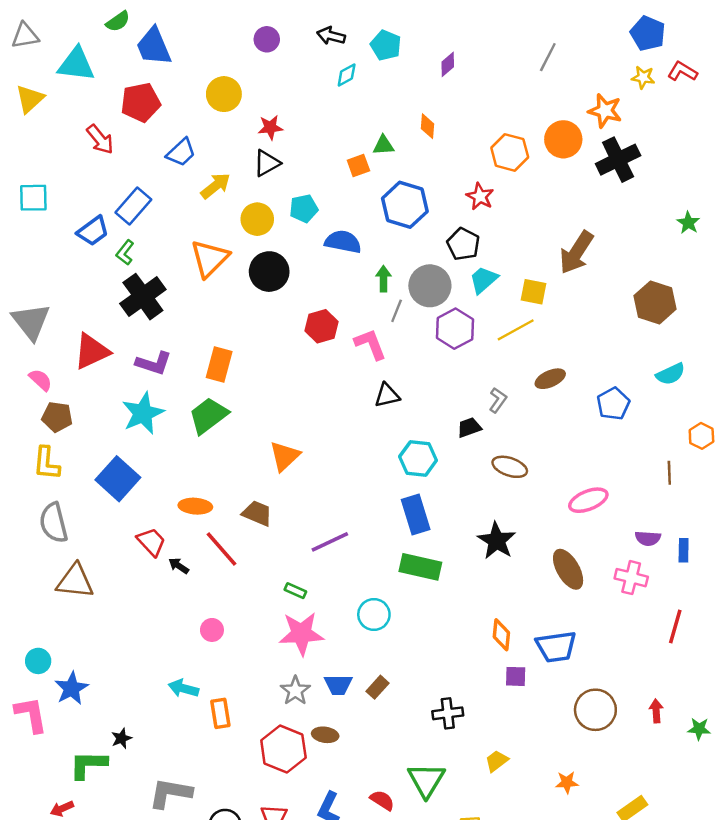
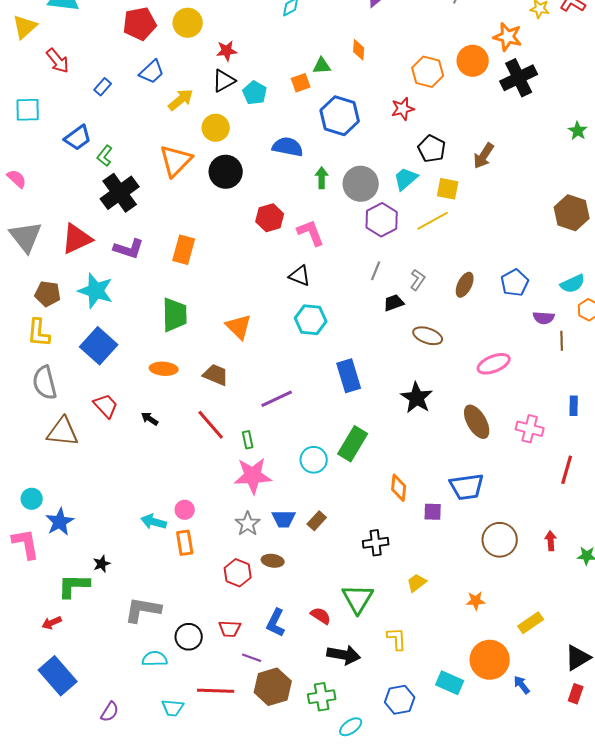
red pentagon: (141, 102) -> (140, 24), moved
red arrow: (100, 139) -> (58, 61), moved
red star: (480, 196) -> (403, 109), turned 30
blue rectangle: (133, 206) -> (103, 87), moved, size x0.6
cyan pentagon: (304, 208) -> (255, 93), moved, turned -30
black pentagon: (463, 244) -> (432, 149), moved
brown arrow: (576, 252) -> (484, 156), size x0.7
brown hexagon: (655, 302) -> (572, 213), moved
gray line: (397, 311) -> (376, 271), moved
gray triangle: (31, 322) -> (26, 237), moved
cyan semicircle: (670, 374) -> (573, 284), moved
brown ellipse: (550, 379) -> (465, 285), moved, turned -40
pink semicircle: (40, 380) -> (17, 179), moved
black triangle: (387, 395) -> (300, 276), moved, turned 35
cyan star: (143, 413) -> (96, 291), moved, turned -30
green trapezoid: (208, 416) -> (175, 315), moved, turned 126
orange triangle: (285, 456) -> (239, 327), turned -32
cyan hexagon: (418, 458) -> (311, 320), moved
purple semicircle: (648, 538) -> (544, 318), moved
red trapezoid: (151, 542) -> (106, 406), moved
red line: (222, 549) -> (211, 425), moved
green rectangle: (420, 567) -> (353, 444), moved, turned -72
green rectangle: (295, 591) -> (248, 440), turned 54
pink circle: (212, 630) -> (185, 510), moved
orange diamond: (501, 635) -> (399, 488), moved
red hexagon: (283, 749) -> (238, 573), size x0.7

